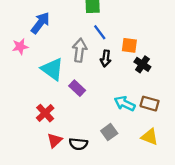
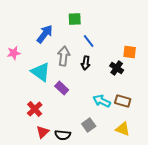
blue arrow: (40, 23) -> (45, 34), moved
blue line: (100, 32) -> (89, 41), moved
orange square: (129, 45) -> (130, 52), moved

